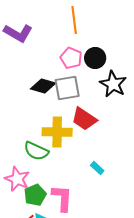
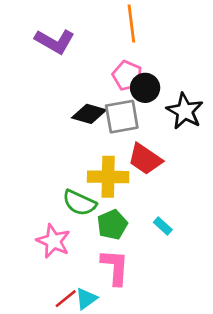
black circle: (95, 58) -> (145, 88), moved
green pentagon: (35, 195) -> (112, 225), moved

